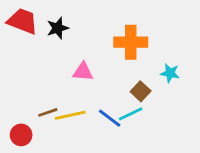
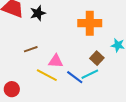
pink triangle: (83, 72) -> (56, 61), moved
brown line: (48, 112) -> (31, 49), moved
yellow line: (70, 115) -> (47, 75), turned 40

